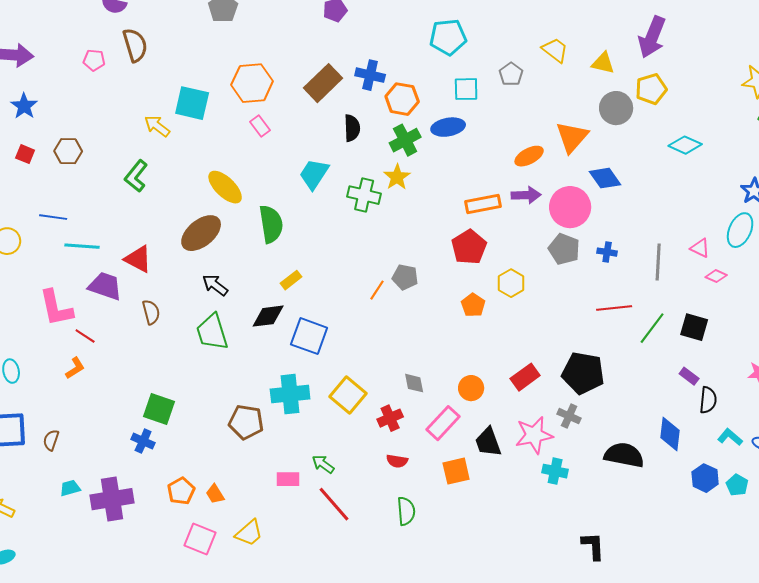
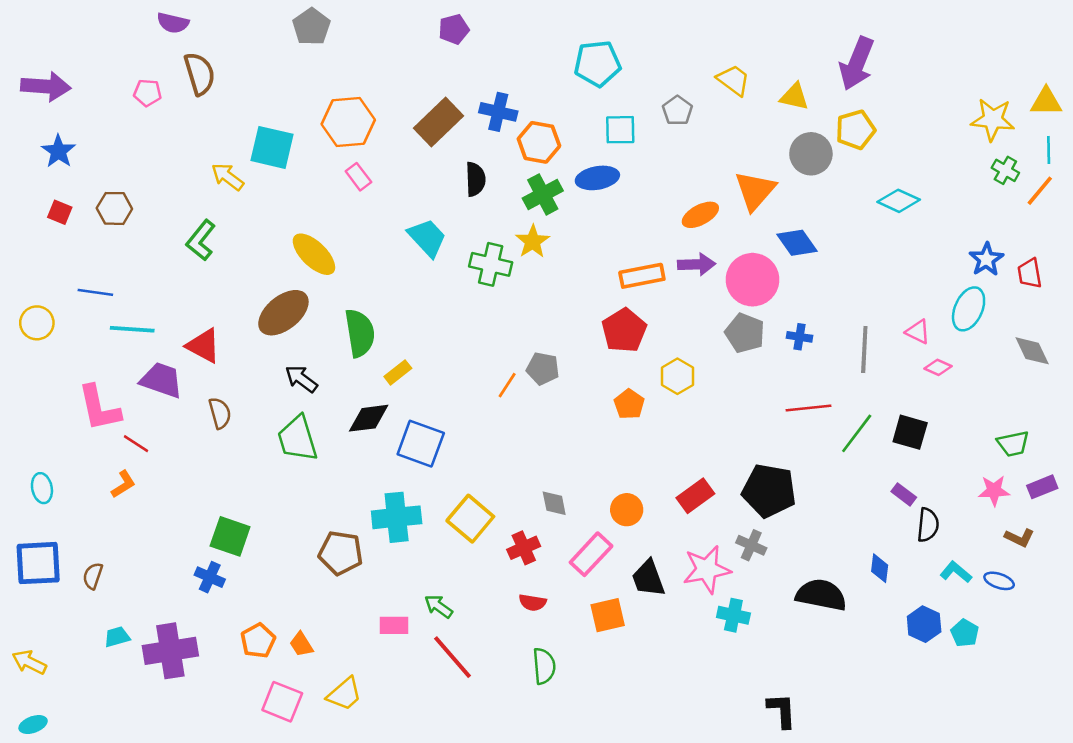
cyan trapezoid: (314, 174) -> (427, 238), turned 104
green semicircle: (271, 224) -> (360, 333), moved
blue diamond: (670, 434) -> (880, 568), size x0.7

